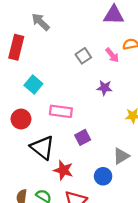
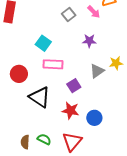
cyan square: (33, 85) -> (43, 43), moved
gray triangle: (121, 156) -> (97, 71), moved
red star: (63, 170) -> (70, 111), moved

